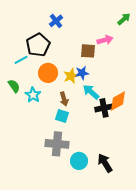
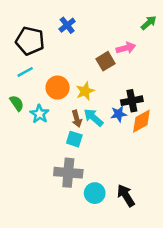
black pentagon: (38, 45) -> (30, 41), moved, turned -30
brown square: (88, 51) -> (105, 61), turned -35
blue star: (82, 73) -> (119, 114), moved
cyan arrow: (91, 92) -> (93, 118), moved
black cross: (104, 108) -> (132, 101), moved

